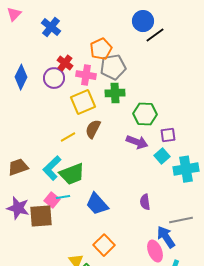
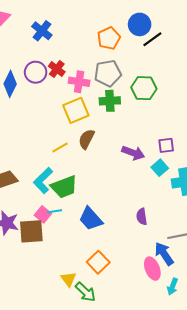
orange pentagon: (101, 49) -> (109, 38), moved
purple circle: (54, 78) -> (36, 72), moved
green hexagon: (145, 114) -> (144, 88), moved

